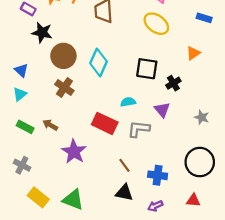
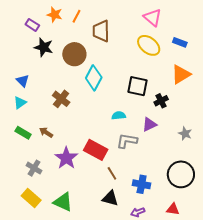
blue rectangle: (204, 18) -> (180, 42), moved
orange triangle: (193, 53) -> (181, 74), size x1.5
brown circle: (63, 56) -> (74, 54), moved
purple triangle: (162, 110) -> (149, 124), turned 42
red rectangle: (105, 123) -> (96, 150), moved
gray cross: (22, 165) -> (34, 168), moved

